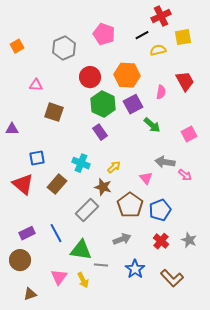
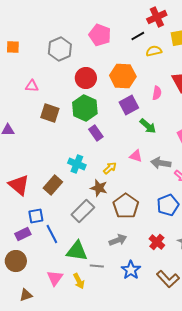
orange square: (17, 46) -> (13, 47), turned 32
green hexagon: (103, 104) -> (85, 108), moved
blue square: (37, 158) -> (36, 216), moved
pink triangle: (146, 178) -> (136, 156), moved, turned -32
blue pentagon: (160, 210) -> (168, 205), moved

